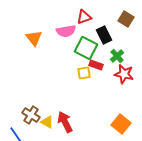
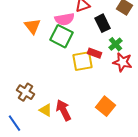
green square: (86, 48) -> (62, 36), moved
yellow square: (84, 73) -> (82, 61), size x1.5
brown cross: (31, 115) -> (26, 92), moved
orange square: (121, 124) -> (106, 106), moved

